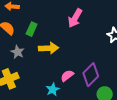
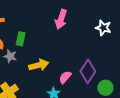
yellow arrow: (49, 48) -> (39, 65), moved
gray star: (17, 52) -> (10, 56), moved

